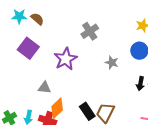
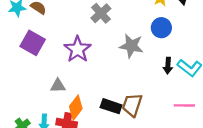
gray star: (112, 63) -> (131, 46), size x1.5
black rectangle: (87, 111) -> (111, 106), turned -30

